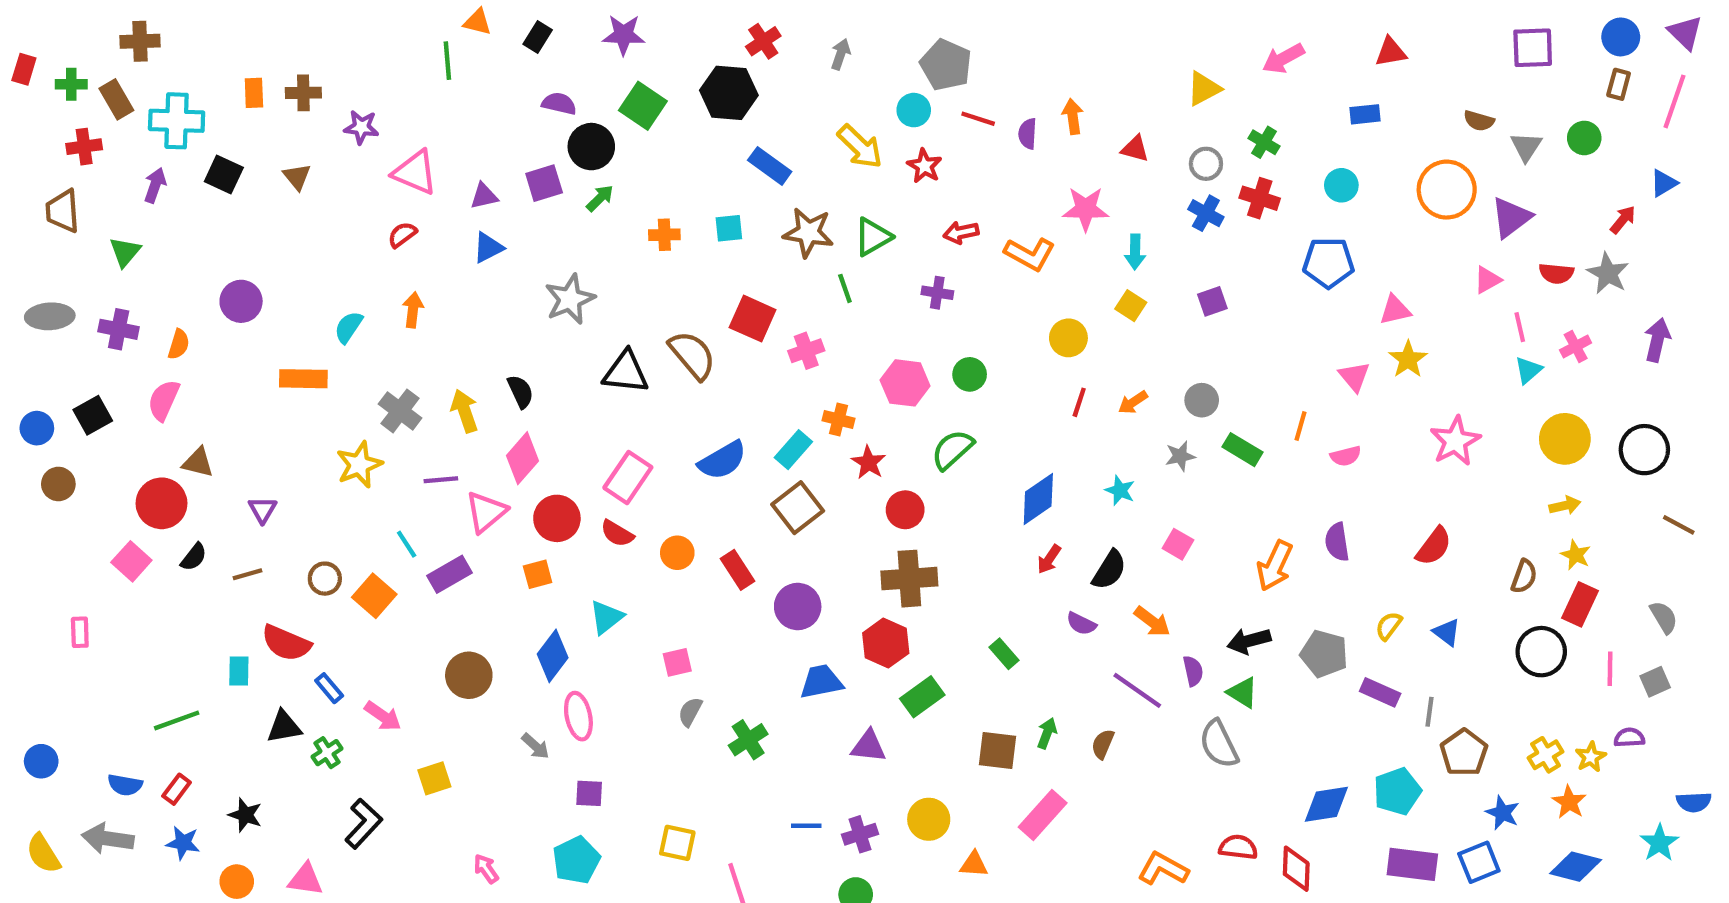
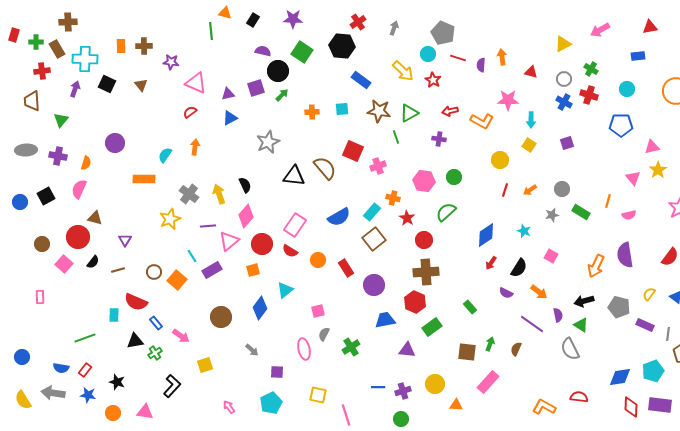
brown circle: (58, 484) -> (42, 244), moved
purple semicircle: (1337, 542) -> (625, 255), size x1.4
pink ellipse: (578, 716) -> (304, 349), moved
red diamond: (1296, 869) -> (631, 407), moved

